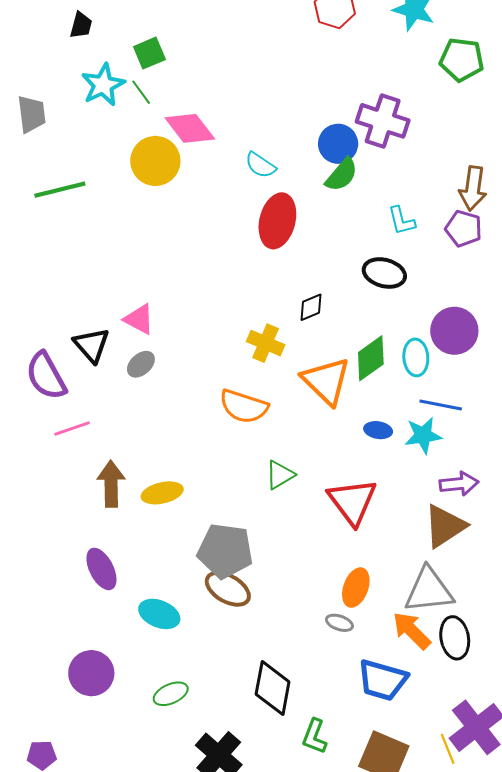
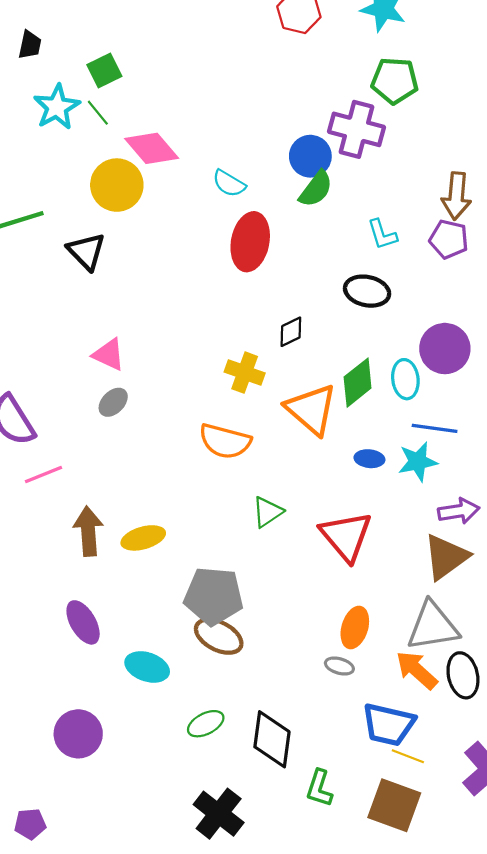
green pentagon: (462, 60) -> (395, 81), moved
black triangle: (92, 345) -> (86, 251), moved
green ellipse: (171, 694) -> (206, 724), moved
yellow line: (448, 749) -> (408, 756), moved, turned -44

